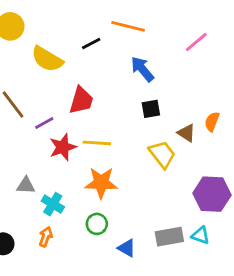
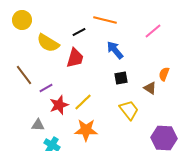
red trapezoid: (81, 100) -> (75, 58), moved
orange semicircle: (212, 122) -> (164, 74), moved
brown triangle: (186, 133) -> (150, 88), moved
yellow line: (97, 143) -> (83, 102), turned -48
gray triangle: (26, 186) -> (38, 125), moved

